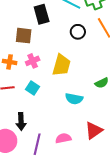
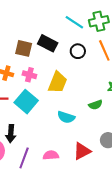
black rectangle: (42, 14) -> (48, 43), moved, turned -54
pink cross: (33, 61) -> (29, 75), turned 32
cyan square: (32, 88) -> (26, 102), size x1.6

